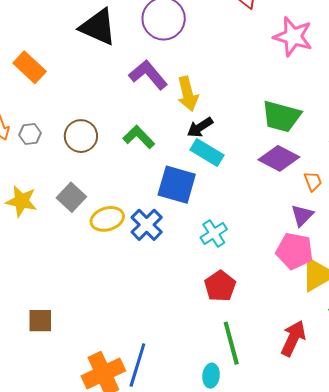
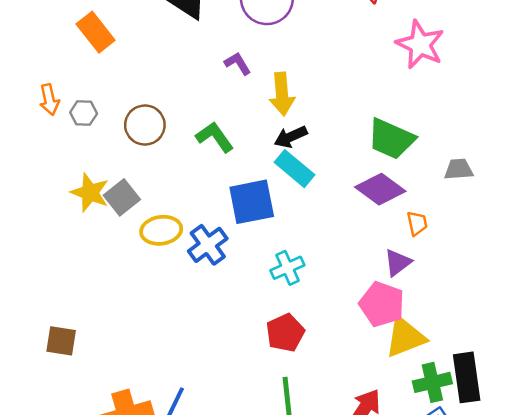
purple L-shape: (148, 75) -> (238, 63), size x0.6
blue square: (177, 185) -> (252, 202), turned -36
yellow star: (21, 201) -> (90, 193), moved

